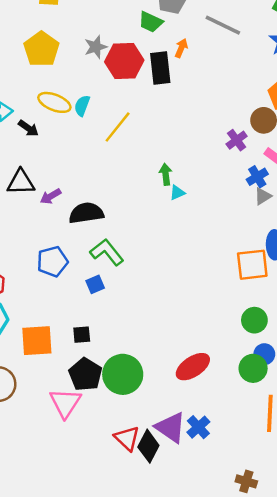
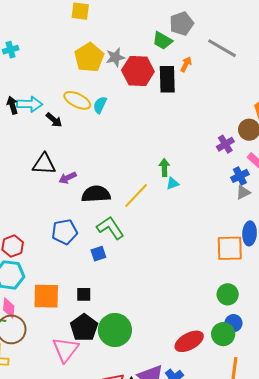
yellow pentagon: (41, 49) -> (89, 57), moved
yellow line: (118, 127) -> (136, 196), moved
red ellipse: (193, 367) -> (189, 341), moved

